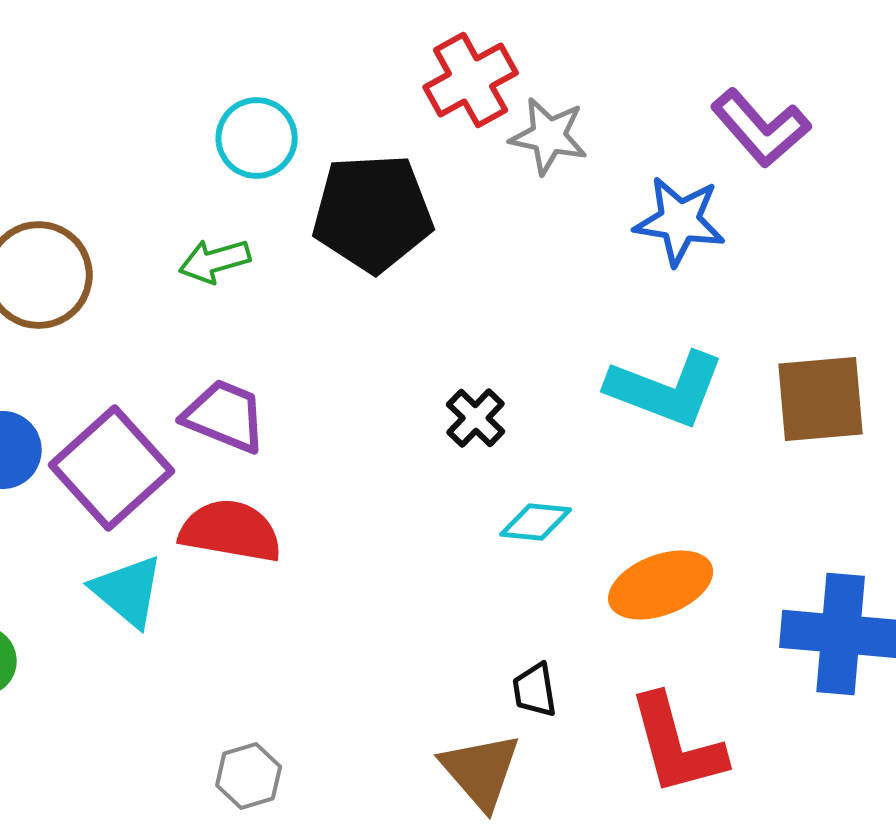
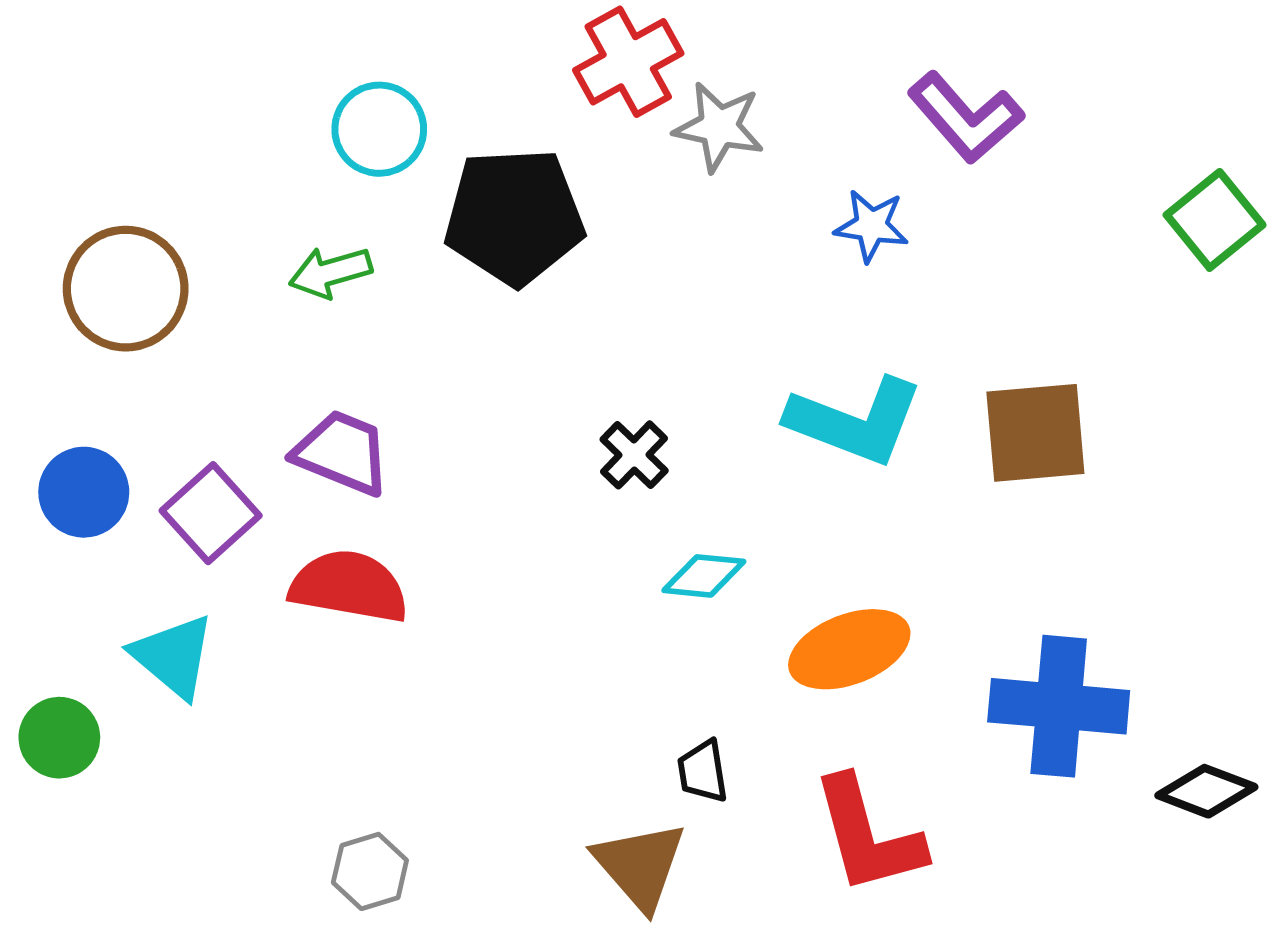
blue star: (680, 221) -> (871, 226), size x0.7
purple square: (112, 468) -> (211, 513), size x0.7
cyan triangle: (128, 591) -> (173, 656), moved

